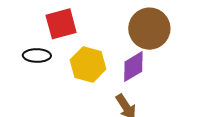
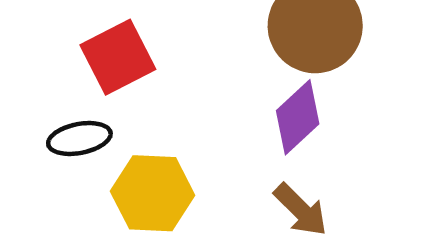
yellow hexagon: (88, 65) -> (153, 193), moved

